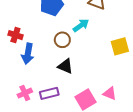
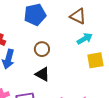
cyan arrow: (81, 25) -> (85, 39), moved

